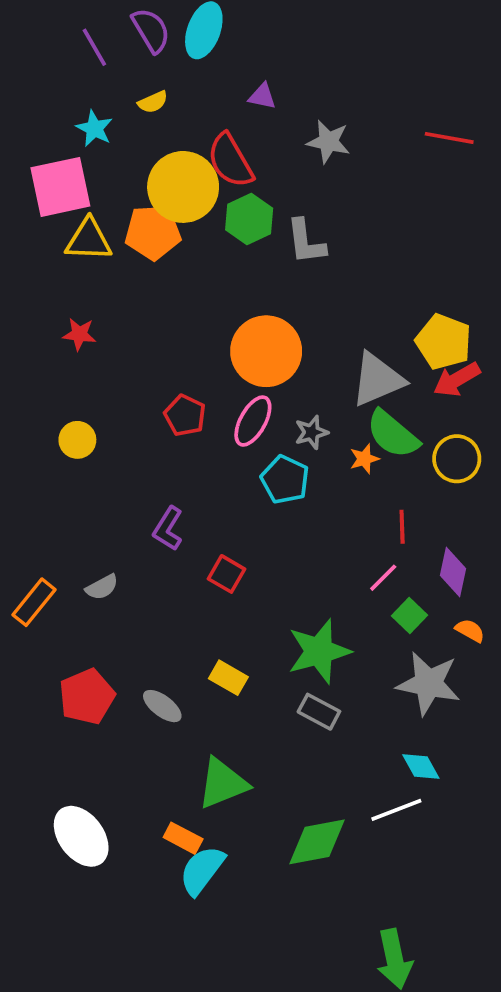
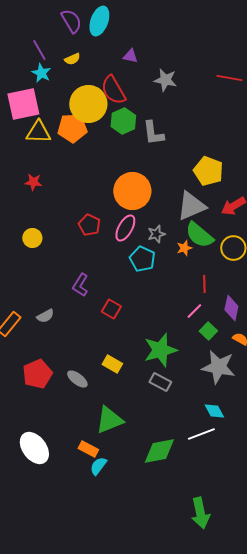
purple line: (94, 47) -> (39, 50), moved
yellow pentagon: (444, 342) -> (208, 171), moved
cyan semicircle: (202, 870) -> (98, 466), size x0.7

